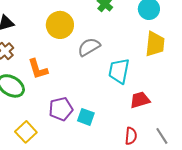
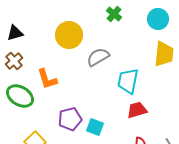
red trapezoid: (140, 100) -> (137, 110), moved

